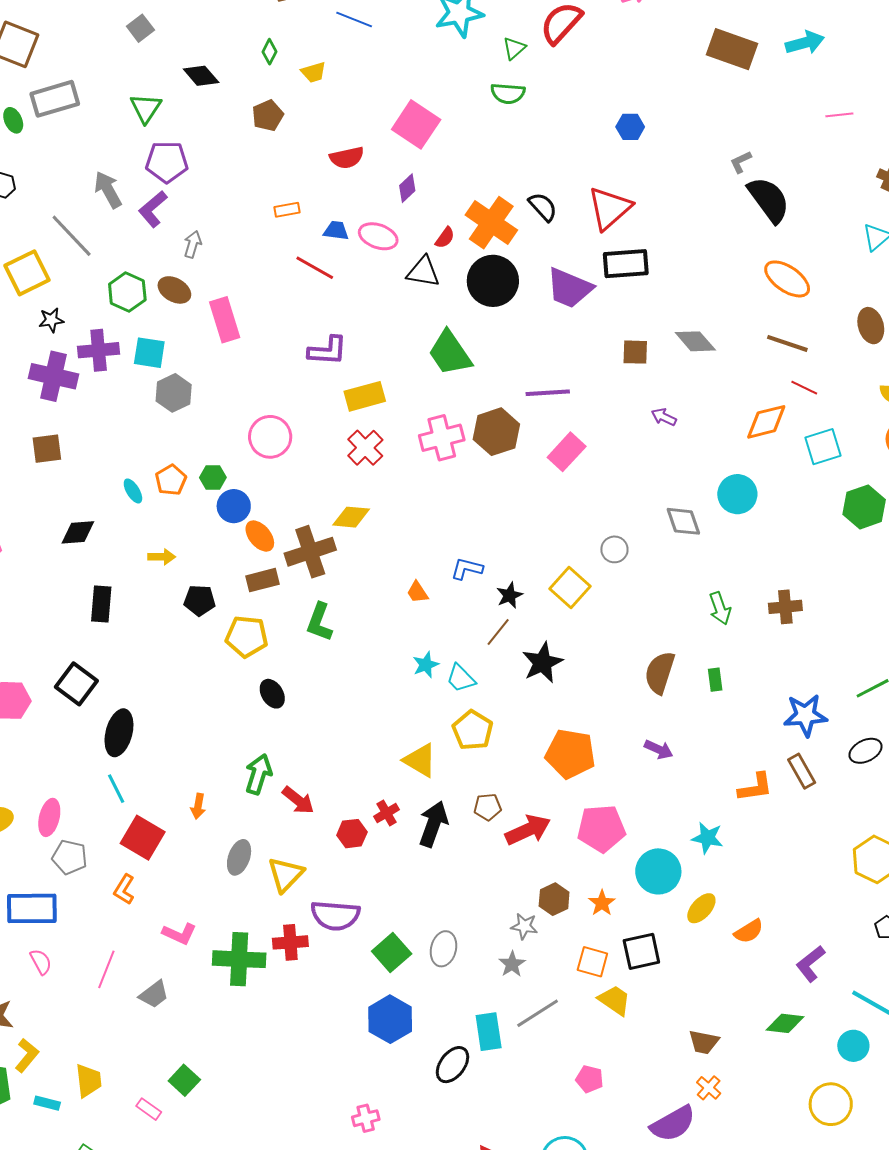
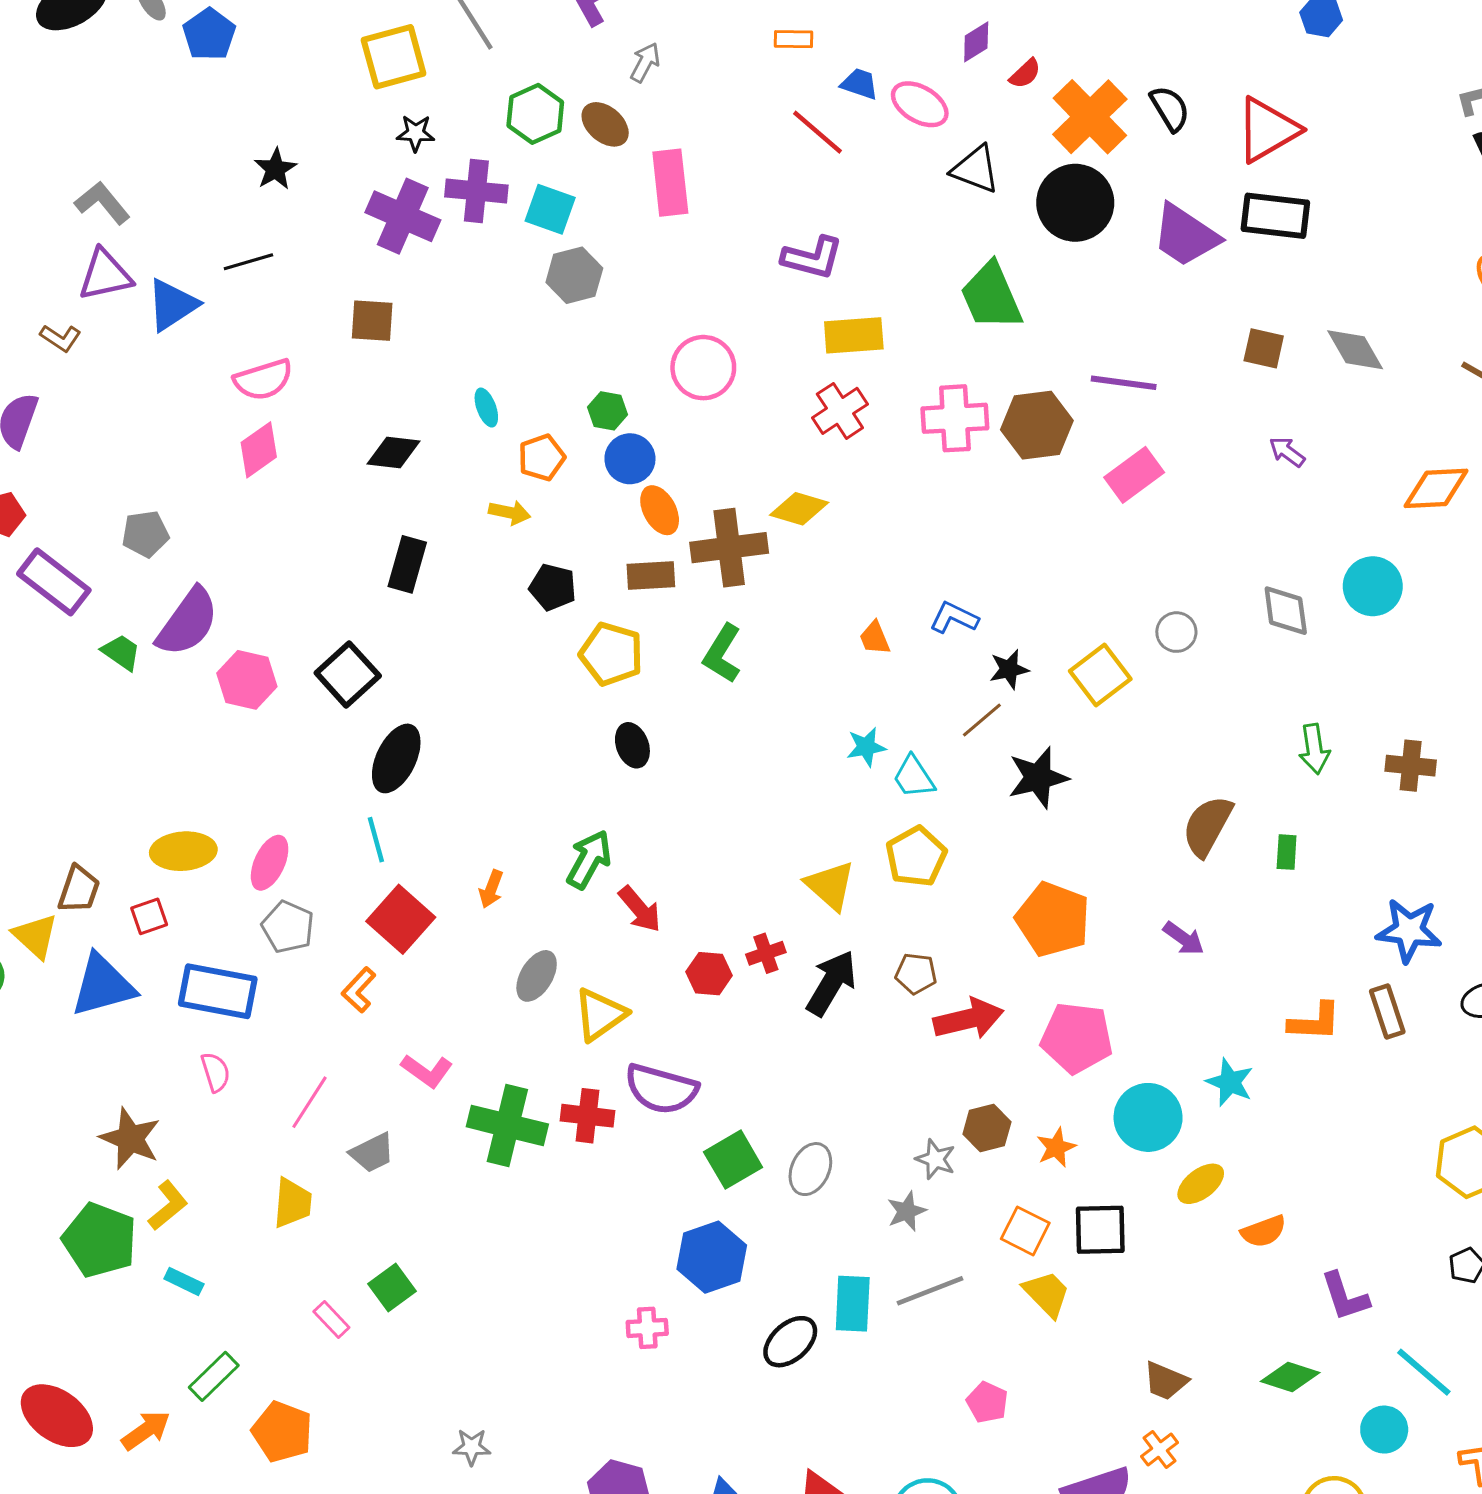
red semicircle: (445, 238) -> (1025, 74), moved
orange pentagon: (171, 480) -> (542, 458), moved
purple L-shape: (810, 964) -> (1345, 1297), turned -81
yellow trapezoid: (89, 1081) -> (292, 1203), moved
pink cross: (366, 1118) -> (647, 1328), moved

